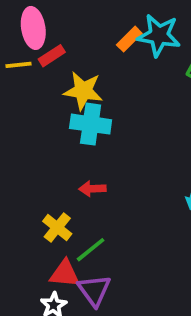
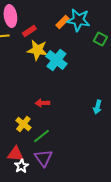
red rectangle: (52, 56) -> (29, 31), moved
cyan cross: (91, 124) -> (56, 60), moved, turned 30
red triangle: (65, 274) -> (15, 154), moved

